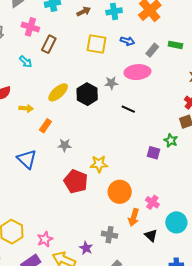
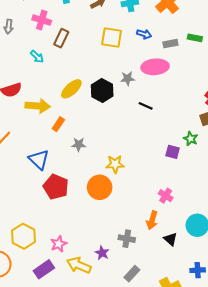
gray rectangle: (152, 50) -> (170, 44), turned 40
yellow arrow: (26, 108) -> (38, 106), size x1.6
red pentagon: (76, 181) -> (56, 187), moved
orange circle: (120, 192) -> (100, 187), moved
pink cross: (152, 202) -> (166, 196), moved

